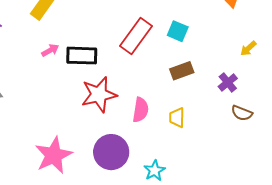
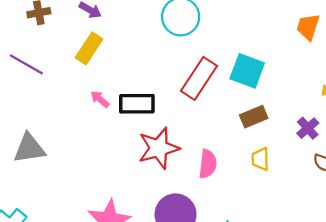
cyan square: (178, 31) -> (247, 71), size x1.4
pink arrow: (50, 50) -> (100, 99), turned -108
yellow trapezoid: (177, 118) -> (260, 159), moved

